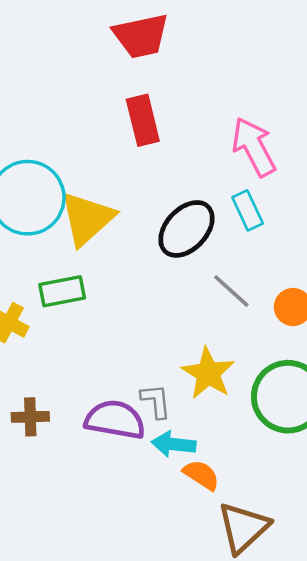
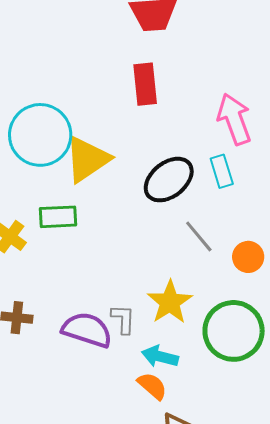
cyan arrow: (174, 444) -> (160, 356), moved

